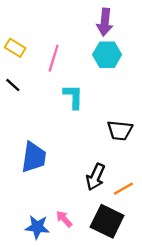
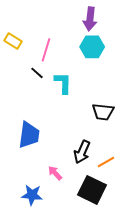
black line: (13, 85) -> (37, 73), moved
pink arrow: (64, 219) -> (55, 173), moved

